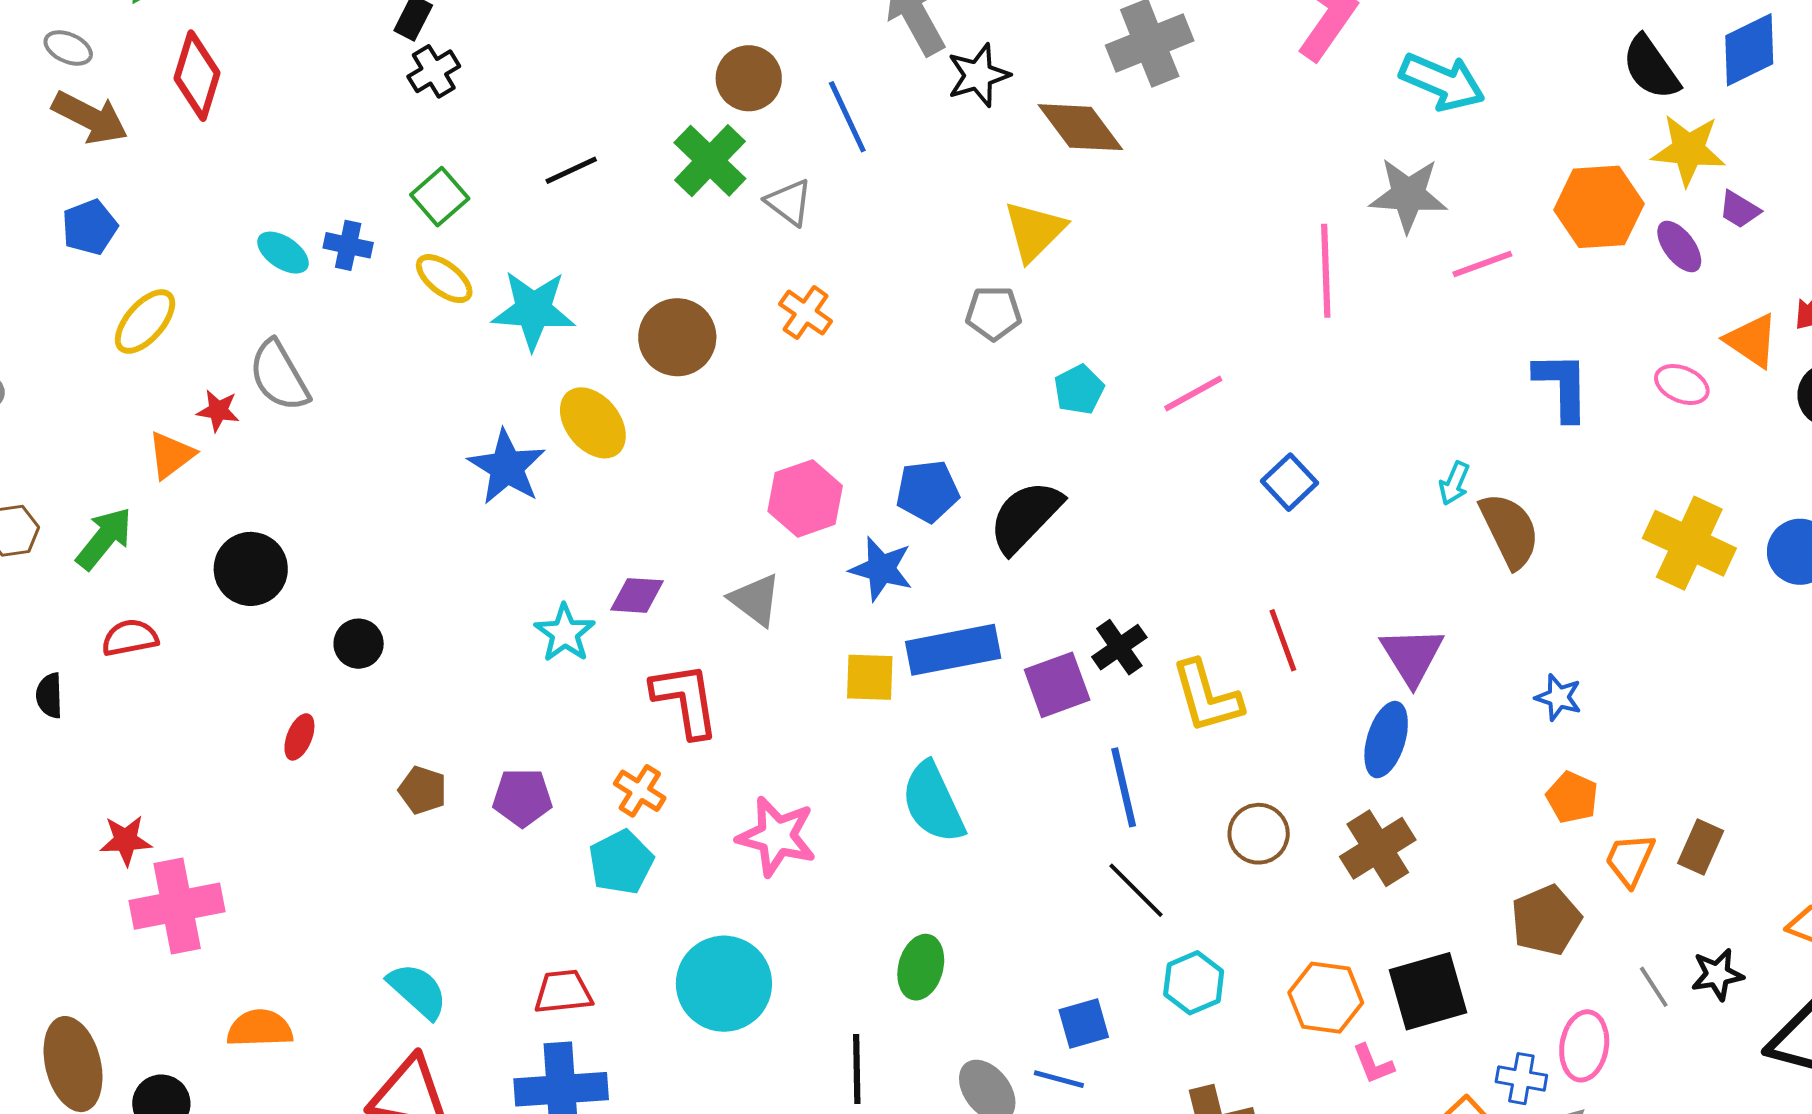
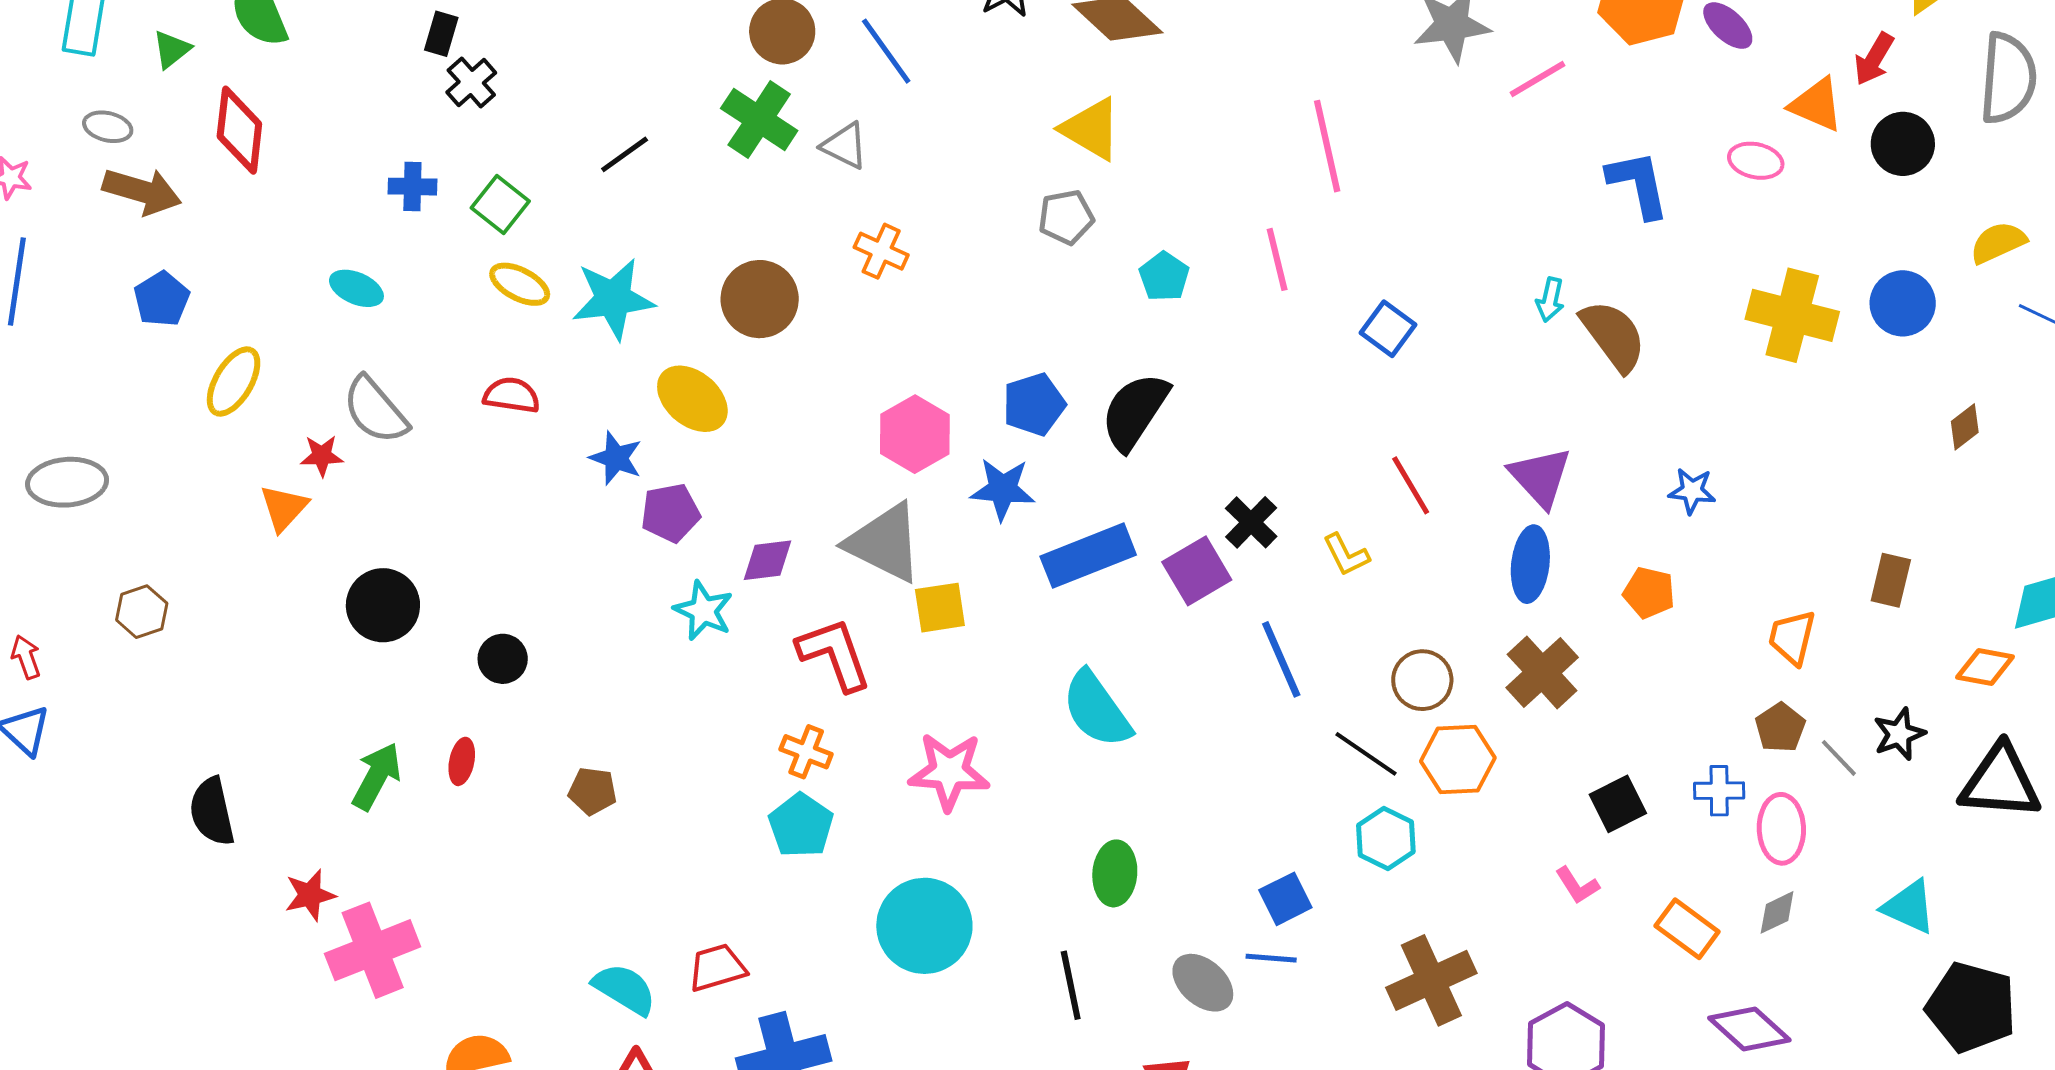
yellow triangle: (1034, 231) -> (1091, 129), turned -34
blue cross: (348, 245) -> (412, 187), moved
pink line: (1326, 271) -> (1327, 146), moved
pink line: (1193, 393) -> (1277, 259), turned -64
blue star: (507, 467) -> (616, 458), size x0.7
green arrow: (104, 538) -> (377, 776), moved
gray triangle: (755, 600) -> (885, 543), size x1.5
red semicircle: (130, 638) -> (512, 395), moved, turned 30
yellow square: (870, 677) -> (940, 608), moved
black semicircle: (49, 696) -> (212, 812), moved, size x1.5
yellow L-shape: (1207, 697) -> (1346, 555), size x0.6
orange pentagon: (1572, 797) -> (1649, 593), moved
purple pentagon: (522, 798) -> (670, 513), moved
brown rectangle: (1701, 847) -> (1891, 580), moved
black line: (1136, 890) -> (1366, 754), moved
brown pentagon: (1546, 920) -> (1780, 728), moved, size x0.7
black square: (1428, 991) -> (1618, 804), size x0.7
red trapezoid: (563, 992) -> (717, 968), moved
orange hexagon: (1326, 998) -> (1458, 760), moved
blue cross: (1521, 1079) -> (1719, 791), moved

